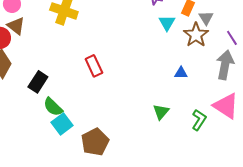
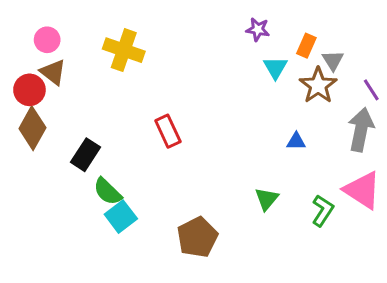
brown pentagon: (95, 142) -> (197, 237), moved

